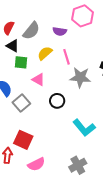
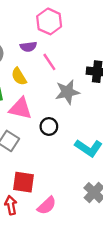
yellow semicircle: (45, 53) -> (19, 76), turned -63
pink line: (67, 57) -> (49, 62), moved
pink triangle: (38, 79) -> (20, 108), size x1.5

